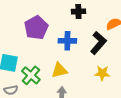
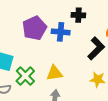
blue cross: (67, 41) -> (61, 32), moved

